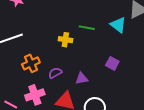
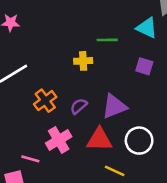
purple square: (112, 63) -> (144, 66), moved
purple triangle: (82, 78) -> (114, 106), size x1.5

